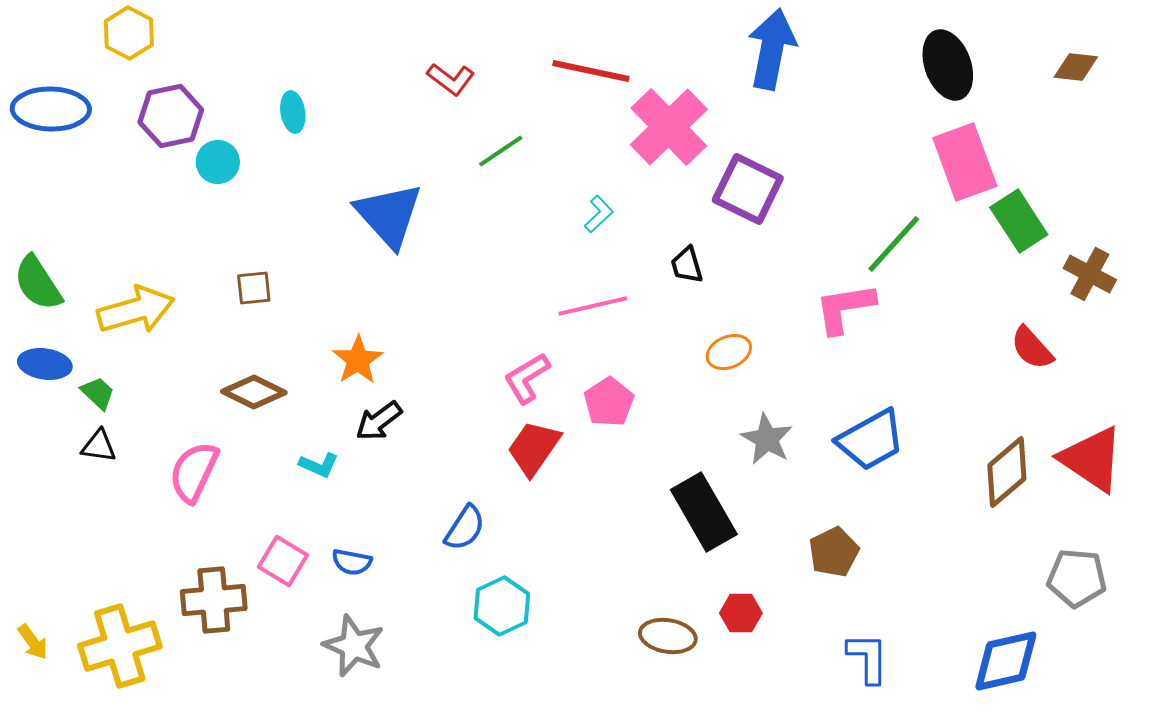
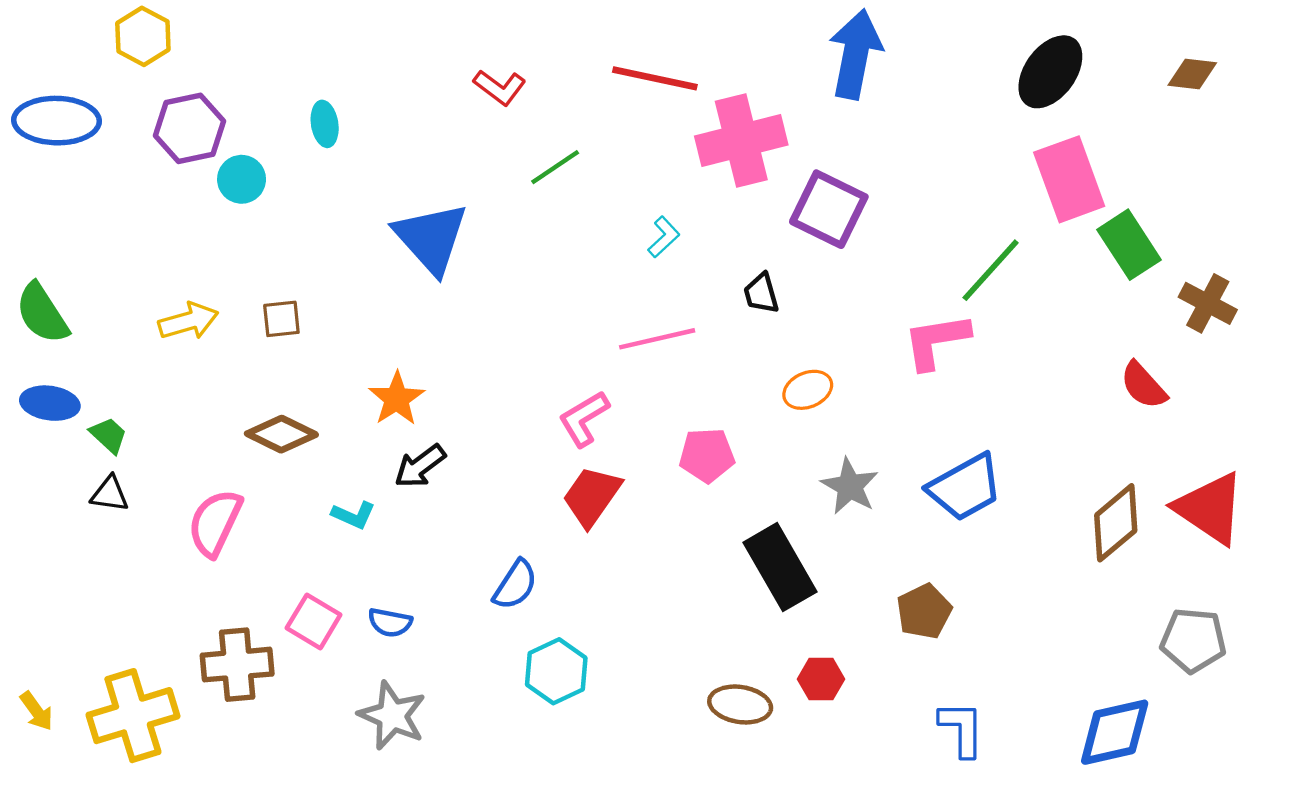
black ellipse: (948, 65) -> (1050, 72), turned 56
pink cross: (669, 127) -> (741, 141), turned 30
yellow arrow: (136, 310) -> (188, 321), moved, size x0.7
pink pentagon: (609, 402) -> (707, 455), moved, turned 30

